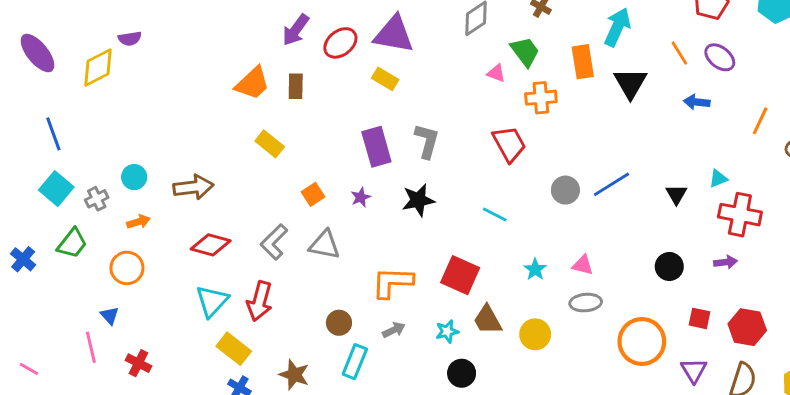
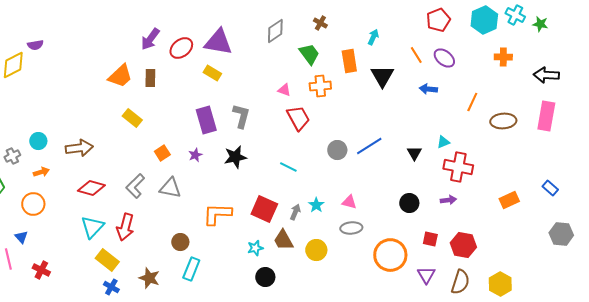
cyan arrow: (617, 27) -> (373, 37), size x0.6
pink triangle: (496, 73) -> (284, 90), moved
gray arrow: (394, 330) -> (295, 212), moved, turned -42

